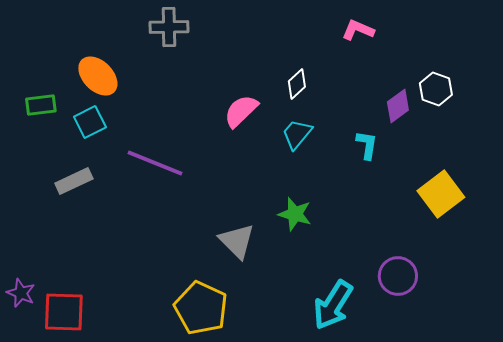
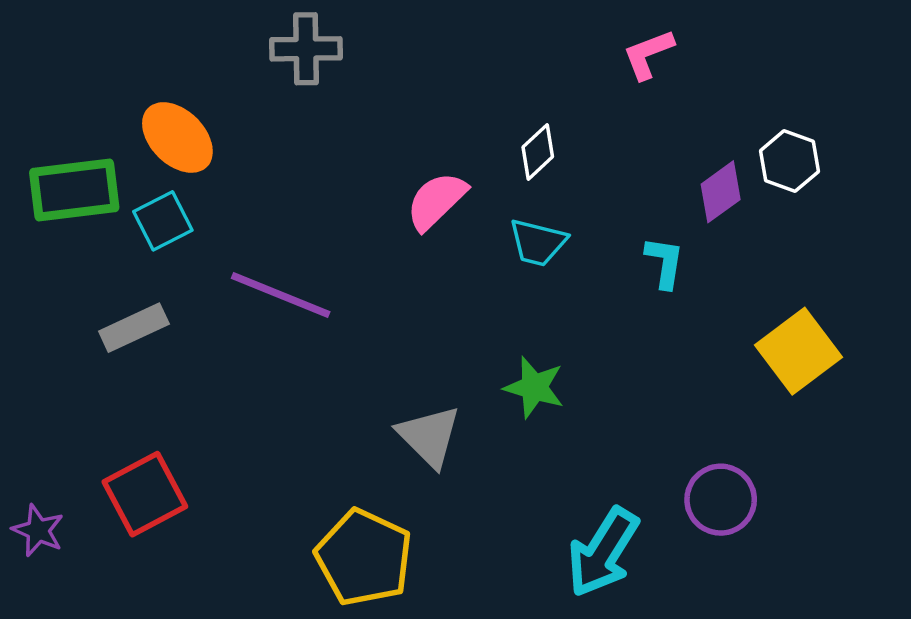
pink L-shape: (358, 30) -> (648, 54), turned -44
green rectangle: (41, 105) -> (74, 190), size x1.6
cyan trapezoid: (297, 134) -> (538, 243), turned -116
red square: (64, 312) -> (145, 494), moved, turned -30

